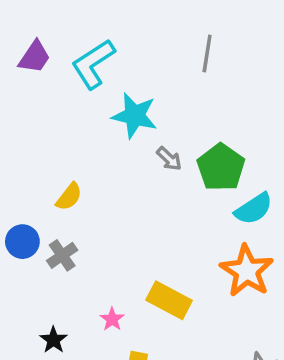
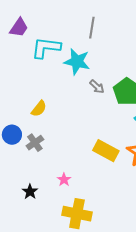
gray line: (207, 53) -> (92, 28), moved
cyan L-shape: (93, 64) -> (46, 48), moved, turned 40
yellow rectangle: (169, 300) -> (106, 151), moved

